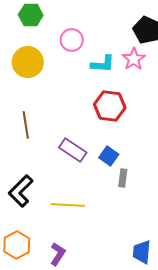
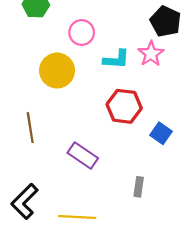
yellow circle: (28, 62) -> (57, 71), moved
blue square: (109, 156) -> (161, 133), moved

